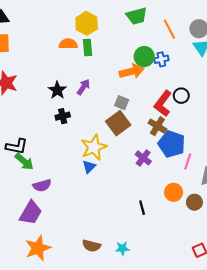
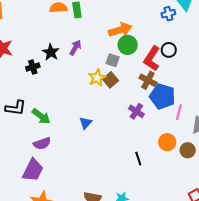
green circle: (144, 57) -> (128, 45), moved
blue cross: (161, 59) -> (168, 14), moved
black cross: (63, 116) -> (33, 67), moved
brown square: (118, 123) -> (110, 80), size x0.7
yellow star: (94, 147) -> (97, 78), moved, size x0.7
green arrow: (24, 162) -> (41, 116), moved

